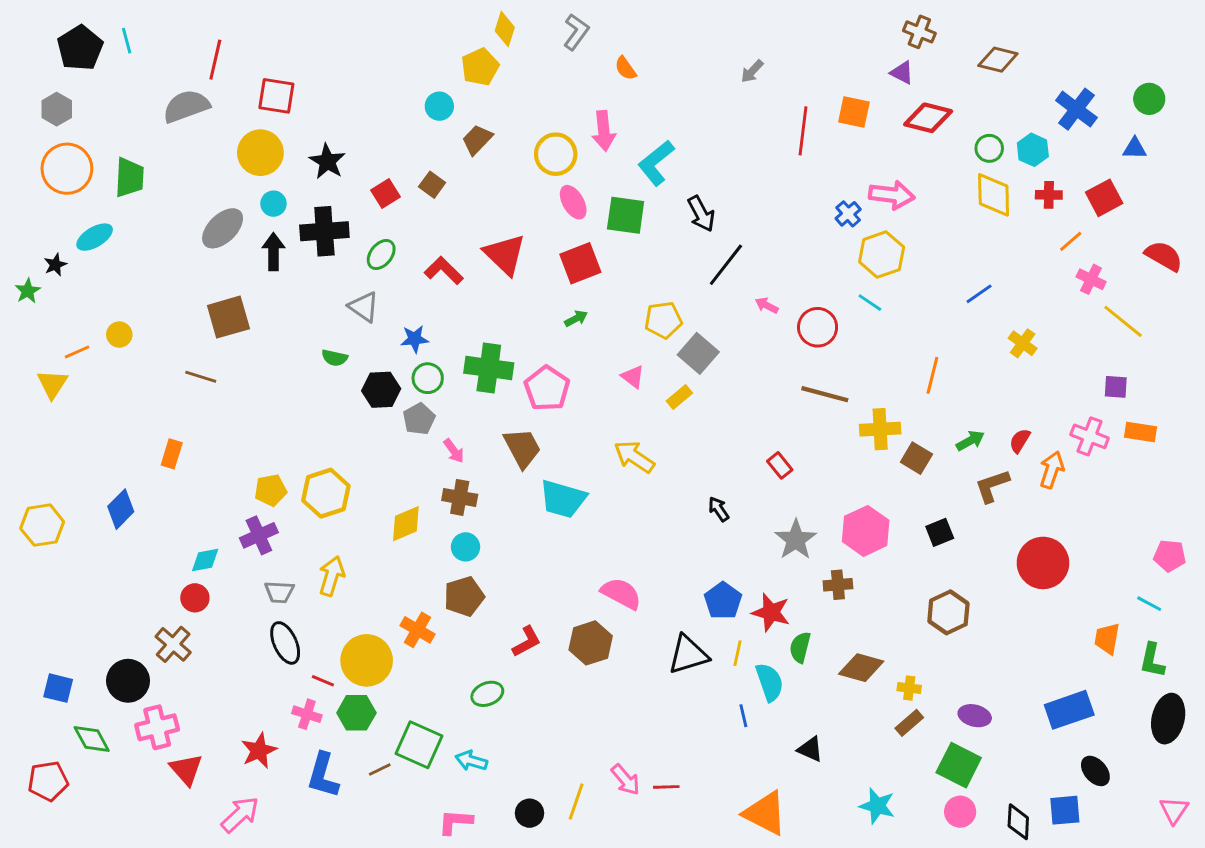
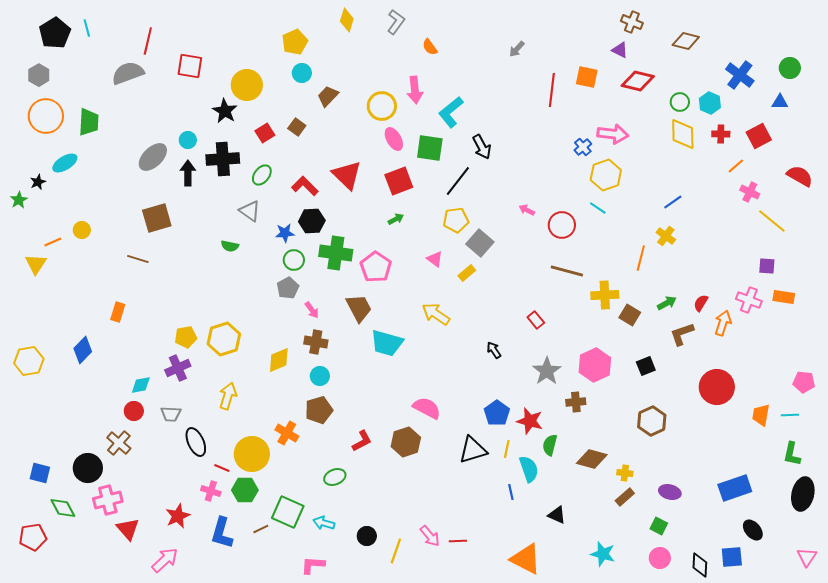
yellow pentagon: (480, 67) -> (295, 42), moved
yellow circle: (260, 153) -> (247, 85), moved
black line: (726, 265) -> (458, 181), moved
yellow cross: (1023, 343) -> (666, 236), moved
black hexagon: (381, 390) -> (312, 221), moved
gray trapezoid: (279, 592) -> (171, 414), moved
cyan line: (1149, 604) -> (790, 415), turned -30
orange trapezoid: (1107, 639) -> (761, 415), moved
green square: (959, 765) -> (659, 526), size x0.6
black circle: (530, 813) -> (367, 536), moved

